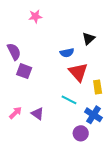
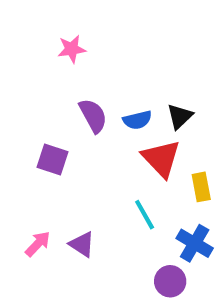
black triangle: (89, 39) -> (180, 116), moved
purple semicircle: (14, 52) -> (93, 116), moved
cyan line: (69, 100) -> (145, 215), turned 35

